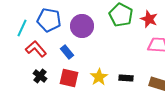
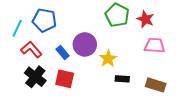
purple circle: (82, 26) -> (85, 44), moved
black cross: (40, 76) -> (35, 77), size x1.5
yellow star: (99, 77) -> (108, 59), moved

